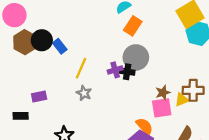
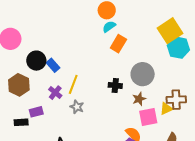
brown hexagon: (25, 42) -> (19, 85), moved
gray circle: (136, 57) -> (143, 74), moved
purple cross: (115, 70) -> (55, 93), moved, turned -32
brown star: (163, 93) -> (139, 99), moved
black rectangle: (21, 116) -> (21, 122), moved

